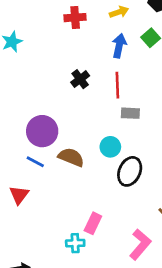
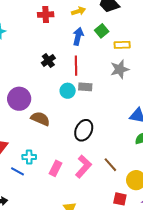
cyan circle: (110, 147) -> (68, 91), moved
blue line: (35, 162) -> (18, 171), moved
cyan cross: (75, 243) -> (29, 157), moved
pink L-shape: (140, 244) -> (83, 166), moved

